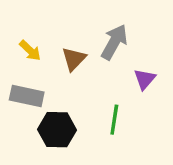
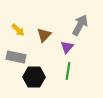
gray arrow: (114, 42) -> (80, 25), moved
purple triangle: (145, 79) -> (67, 47), moved

